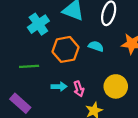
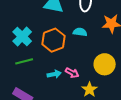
cyan cross: (38, 24) -> (22, 37), moved
pink arrow: (79, 89) -> (72, 73), turned -32

